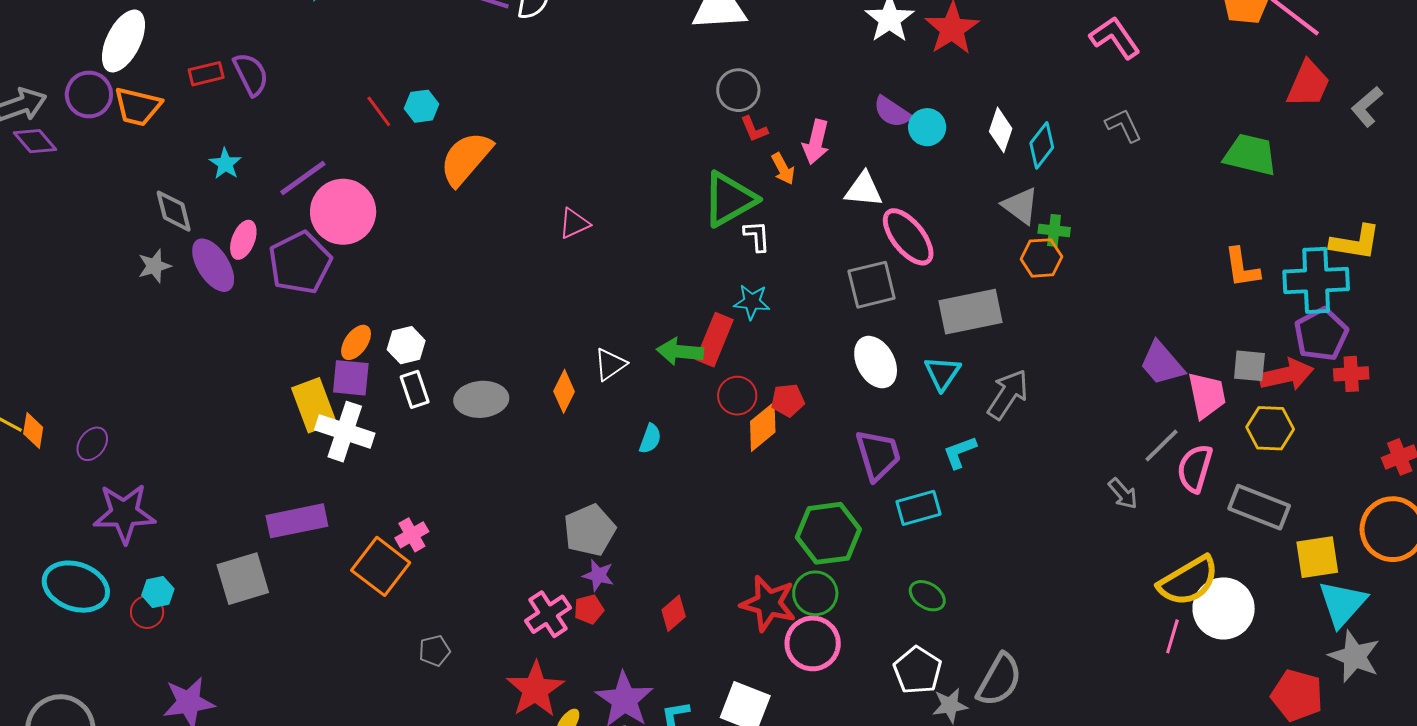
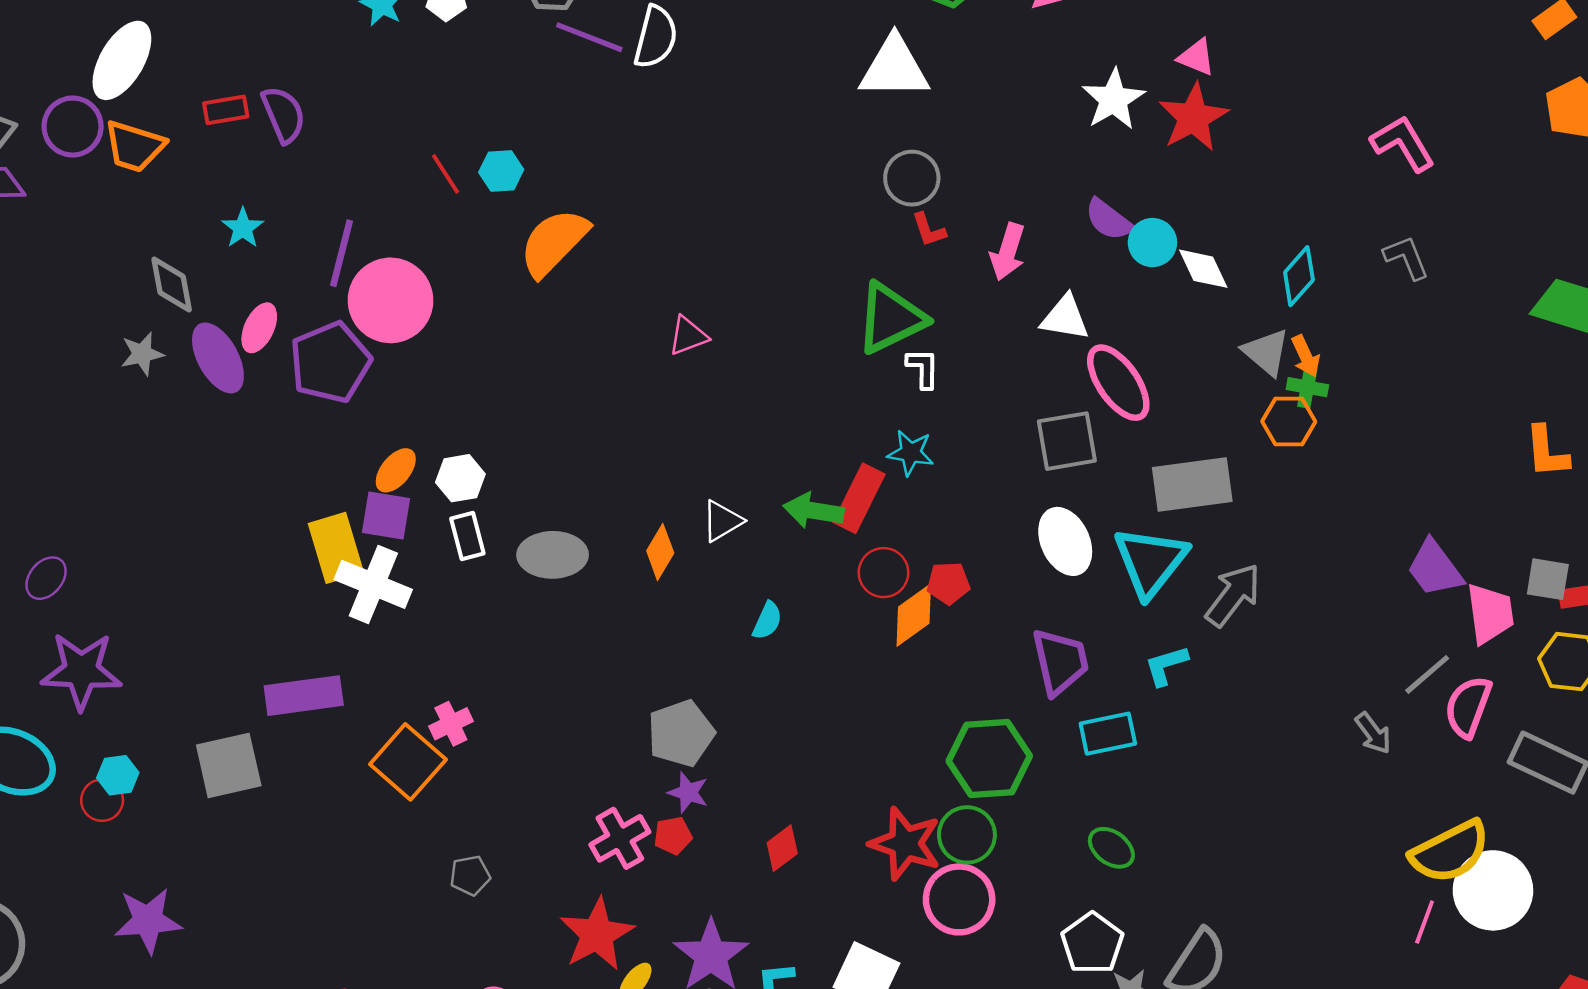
white diamond: (1001, 130) -> (1203, 269), moved, turned -48
orange arrow: (783, 169) -> (1306, 356), moved
purple line: (303, 178) -> (342, 253), turned -44
cyan triangle: (942, 373) -> (1150, 562), size x1.6

